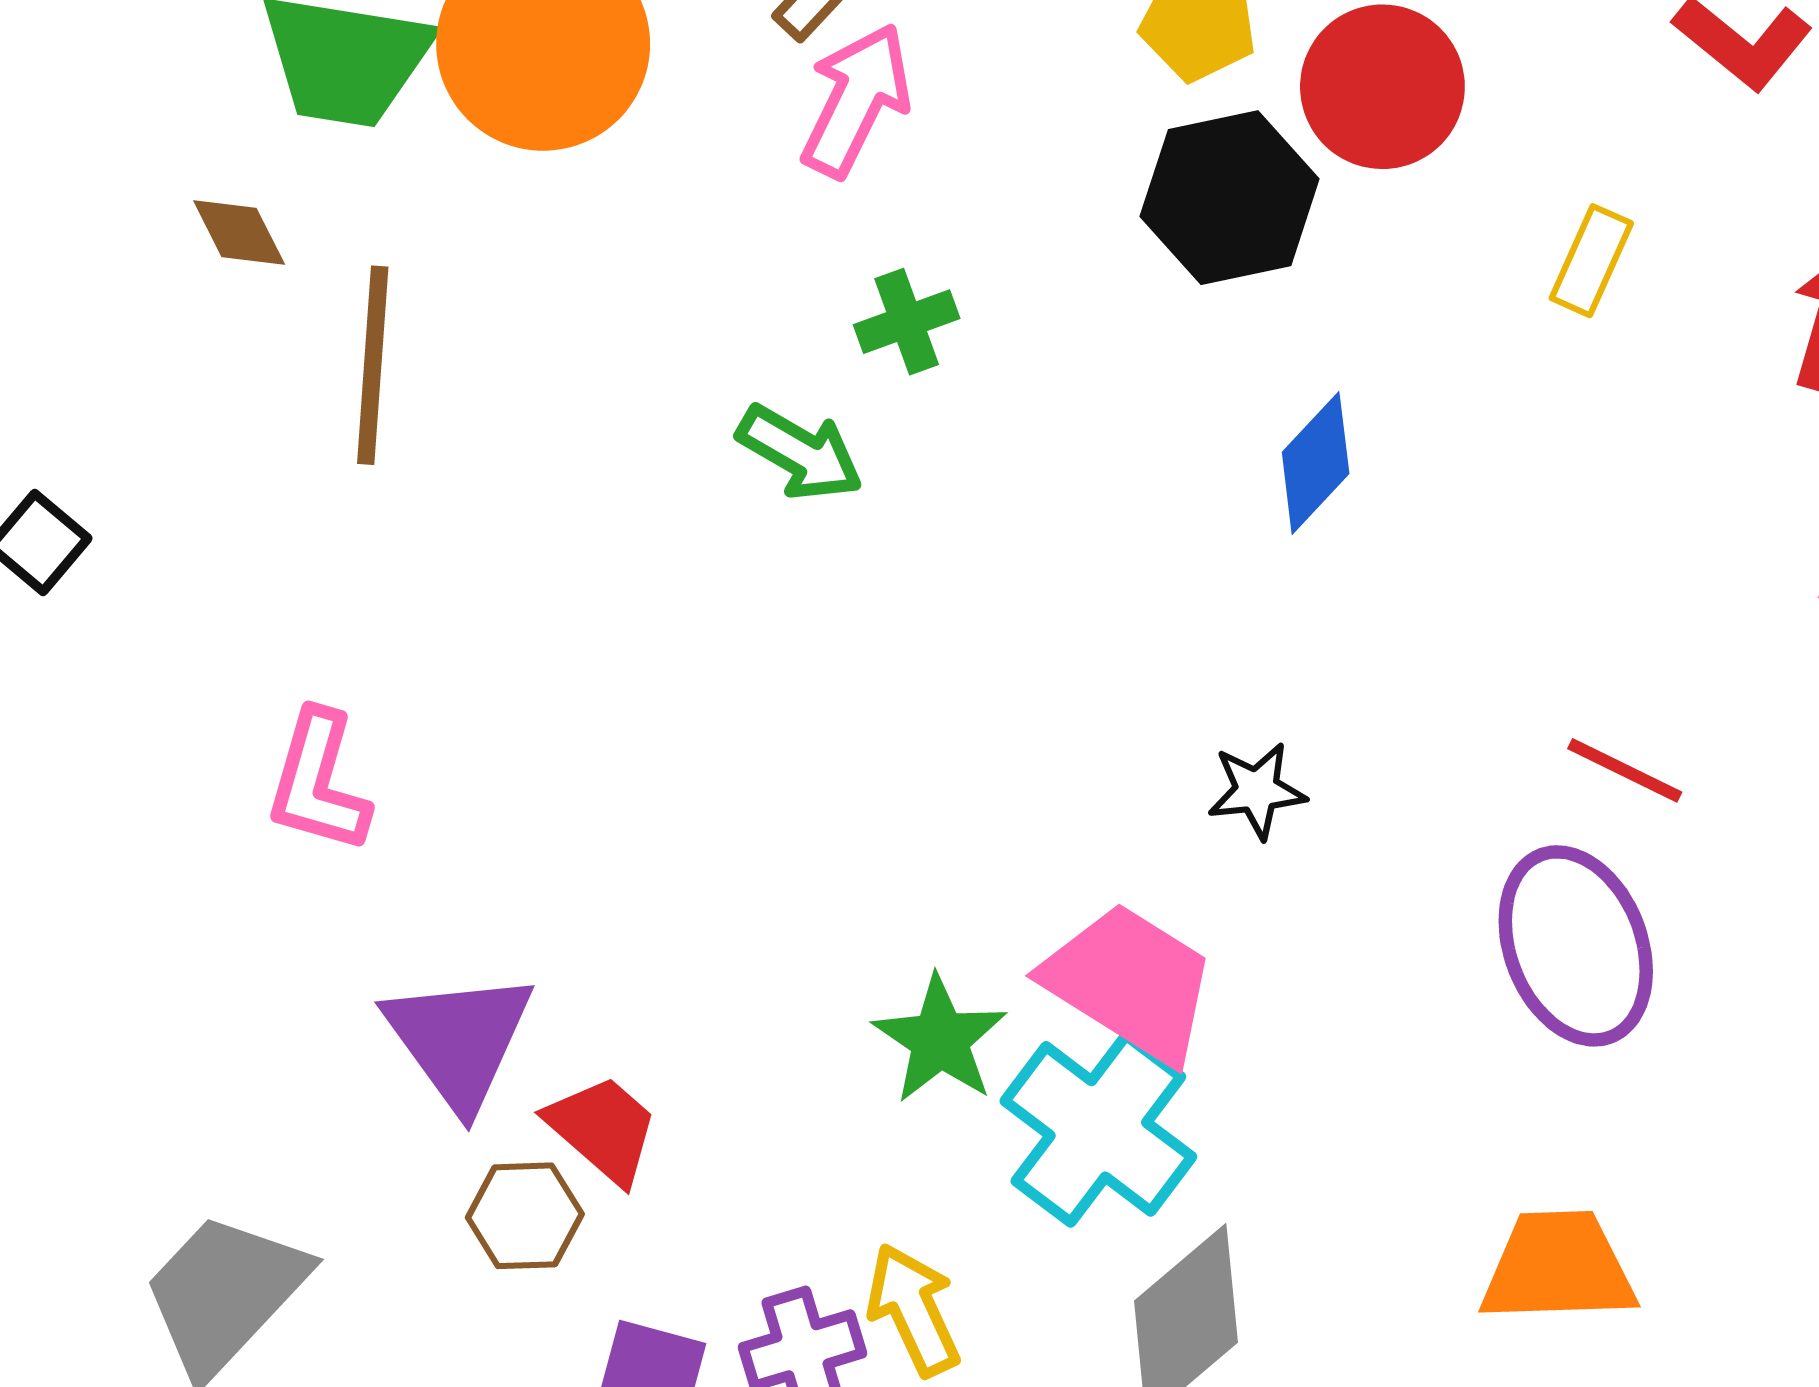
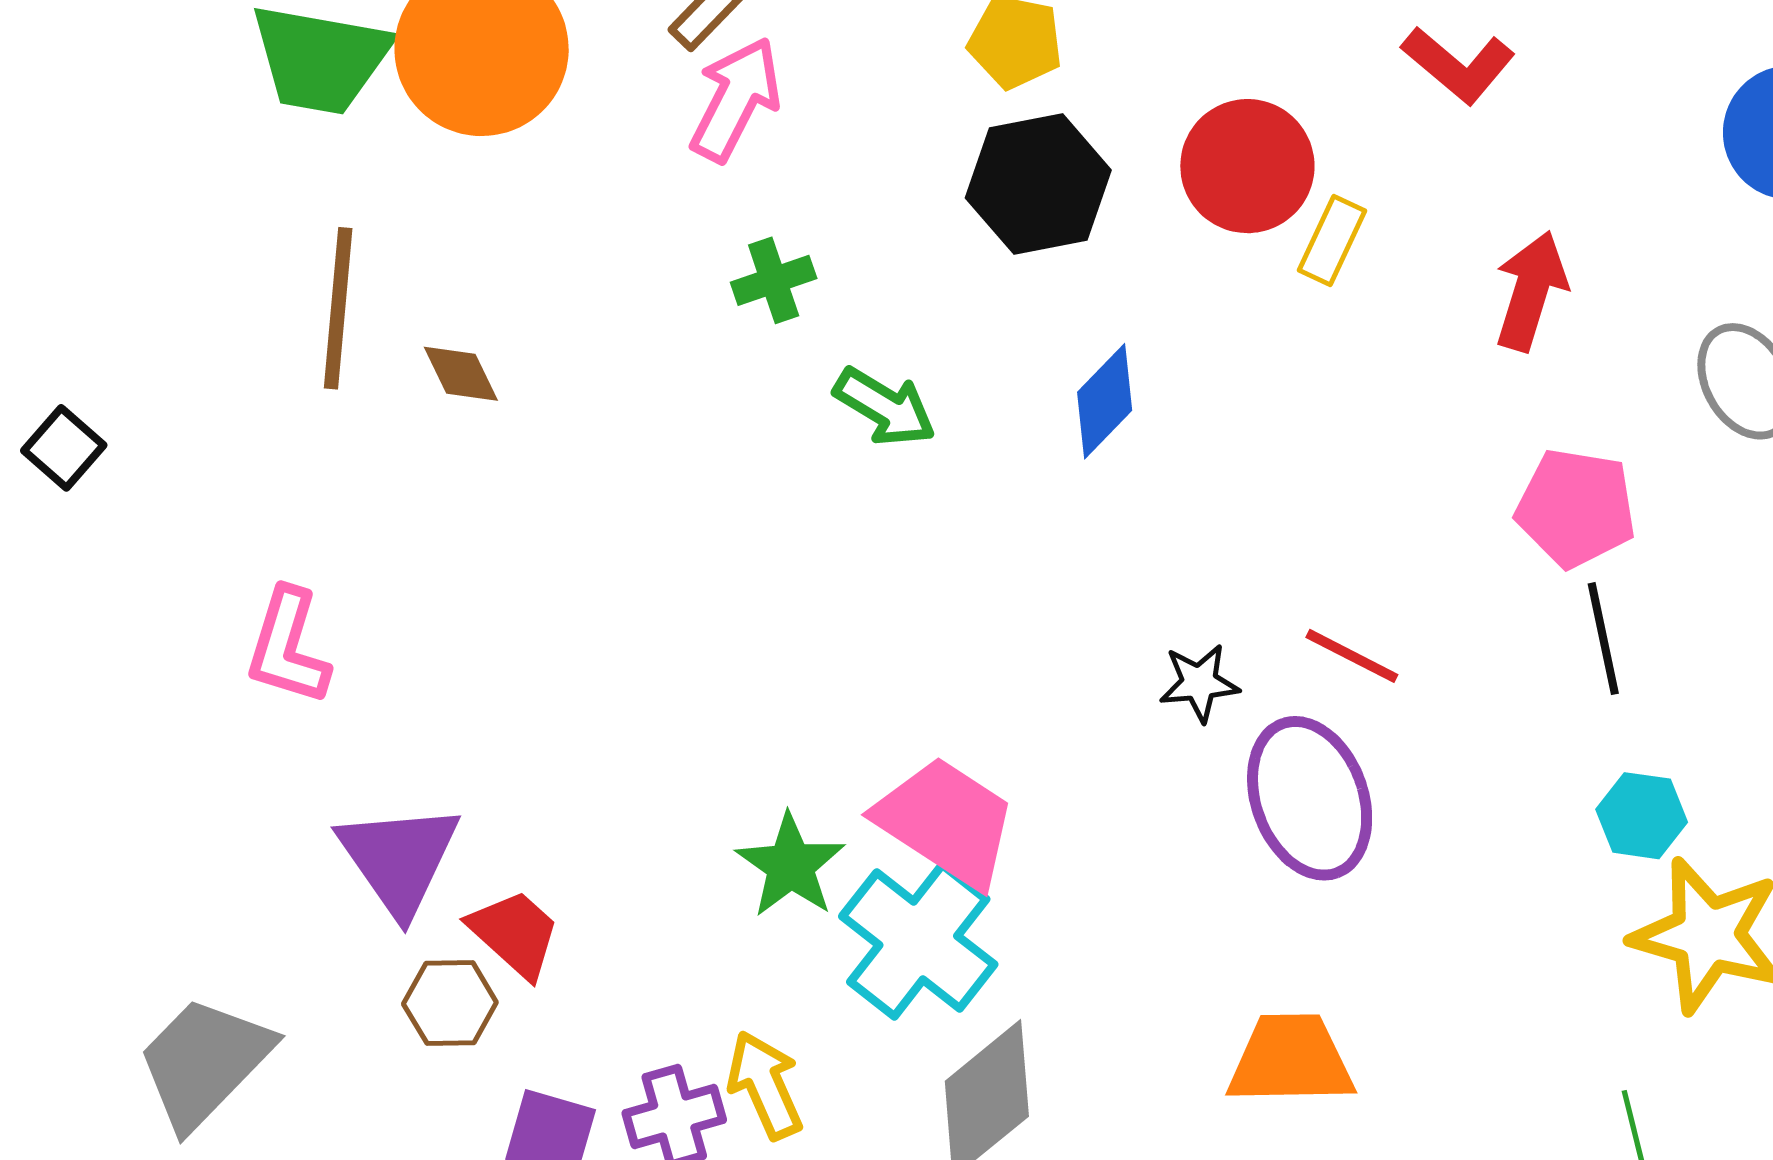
red circle: (1382, 87) -> (1247, 166), moved
brown diamond: (239, 232) -> (461, 374), moved
green arrow: (800, 453) -> (885, 407), moved
black star: (1257, 791) -> (1199, 683), moved

